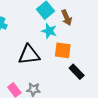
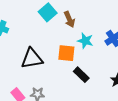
cyan star: (49, 31) -> (85, 41), moved

